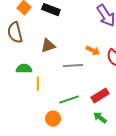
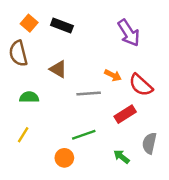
brown triangle: (48, 46) -> (58, 69), turned 49
yellow line: (38, 84) -> (23, 135), moved, turned 32
red rectangle: (100, 96) -> (125, 114), moved

